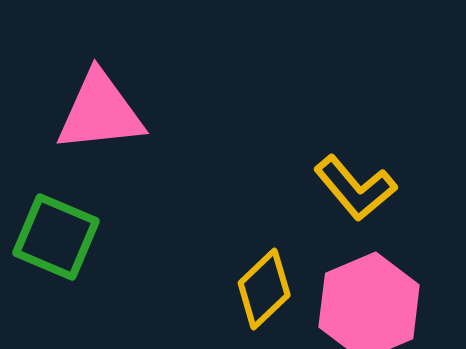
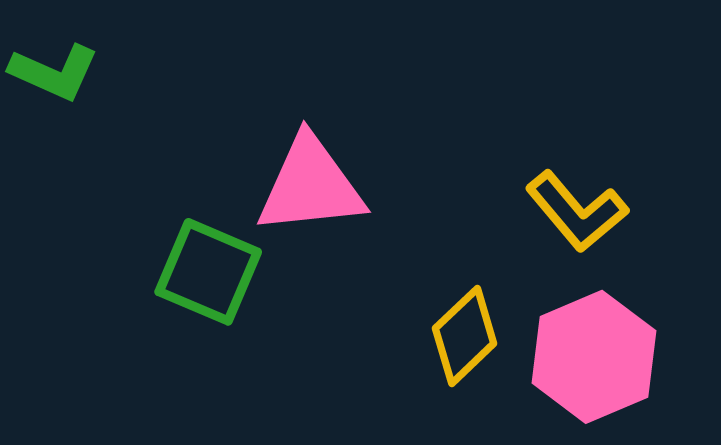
pink triangle: (100, 112) -> (311, 186), moved

